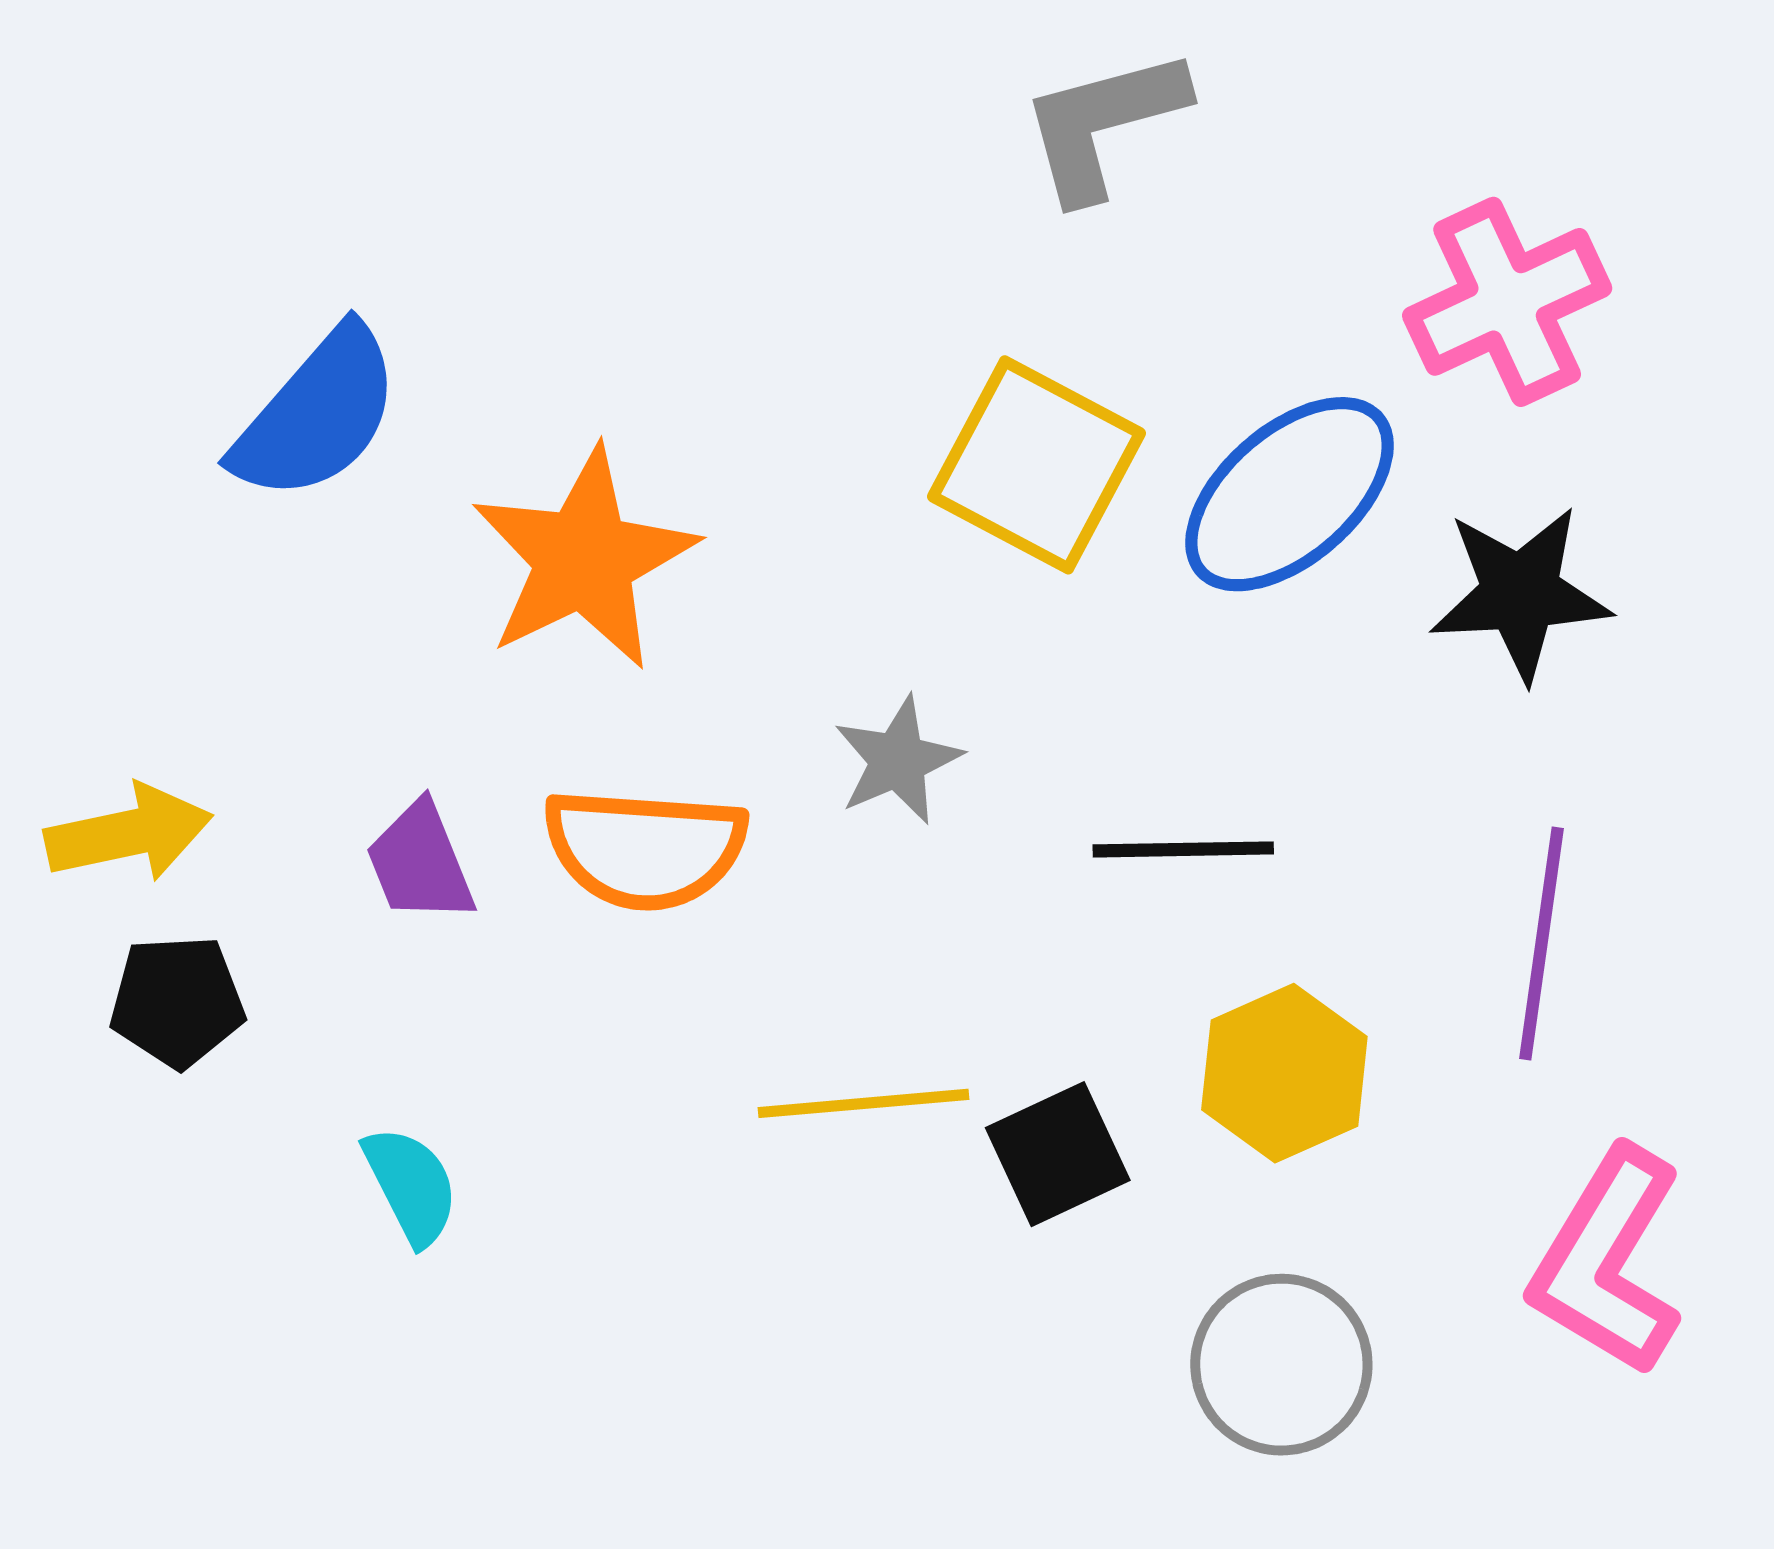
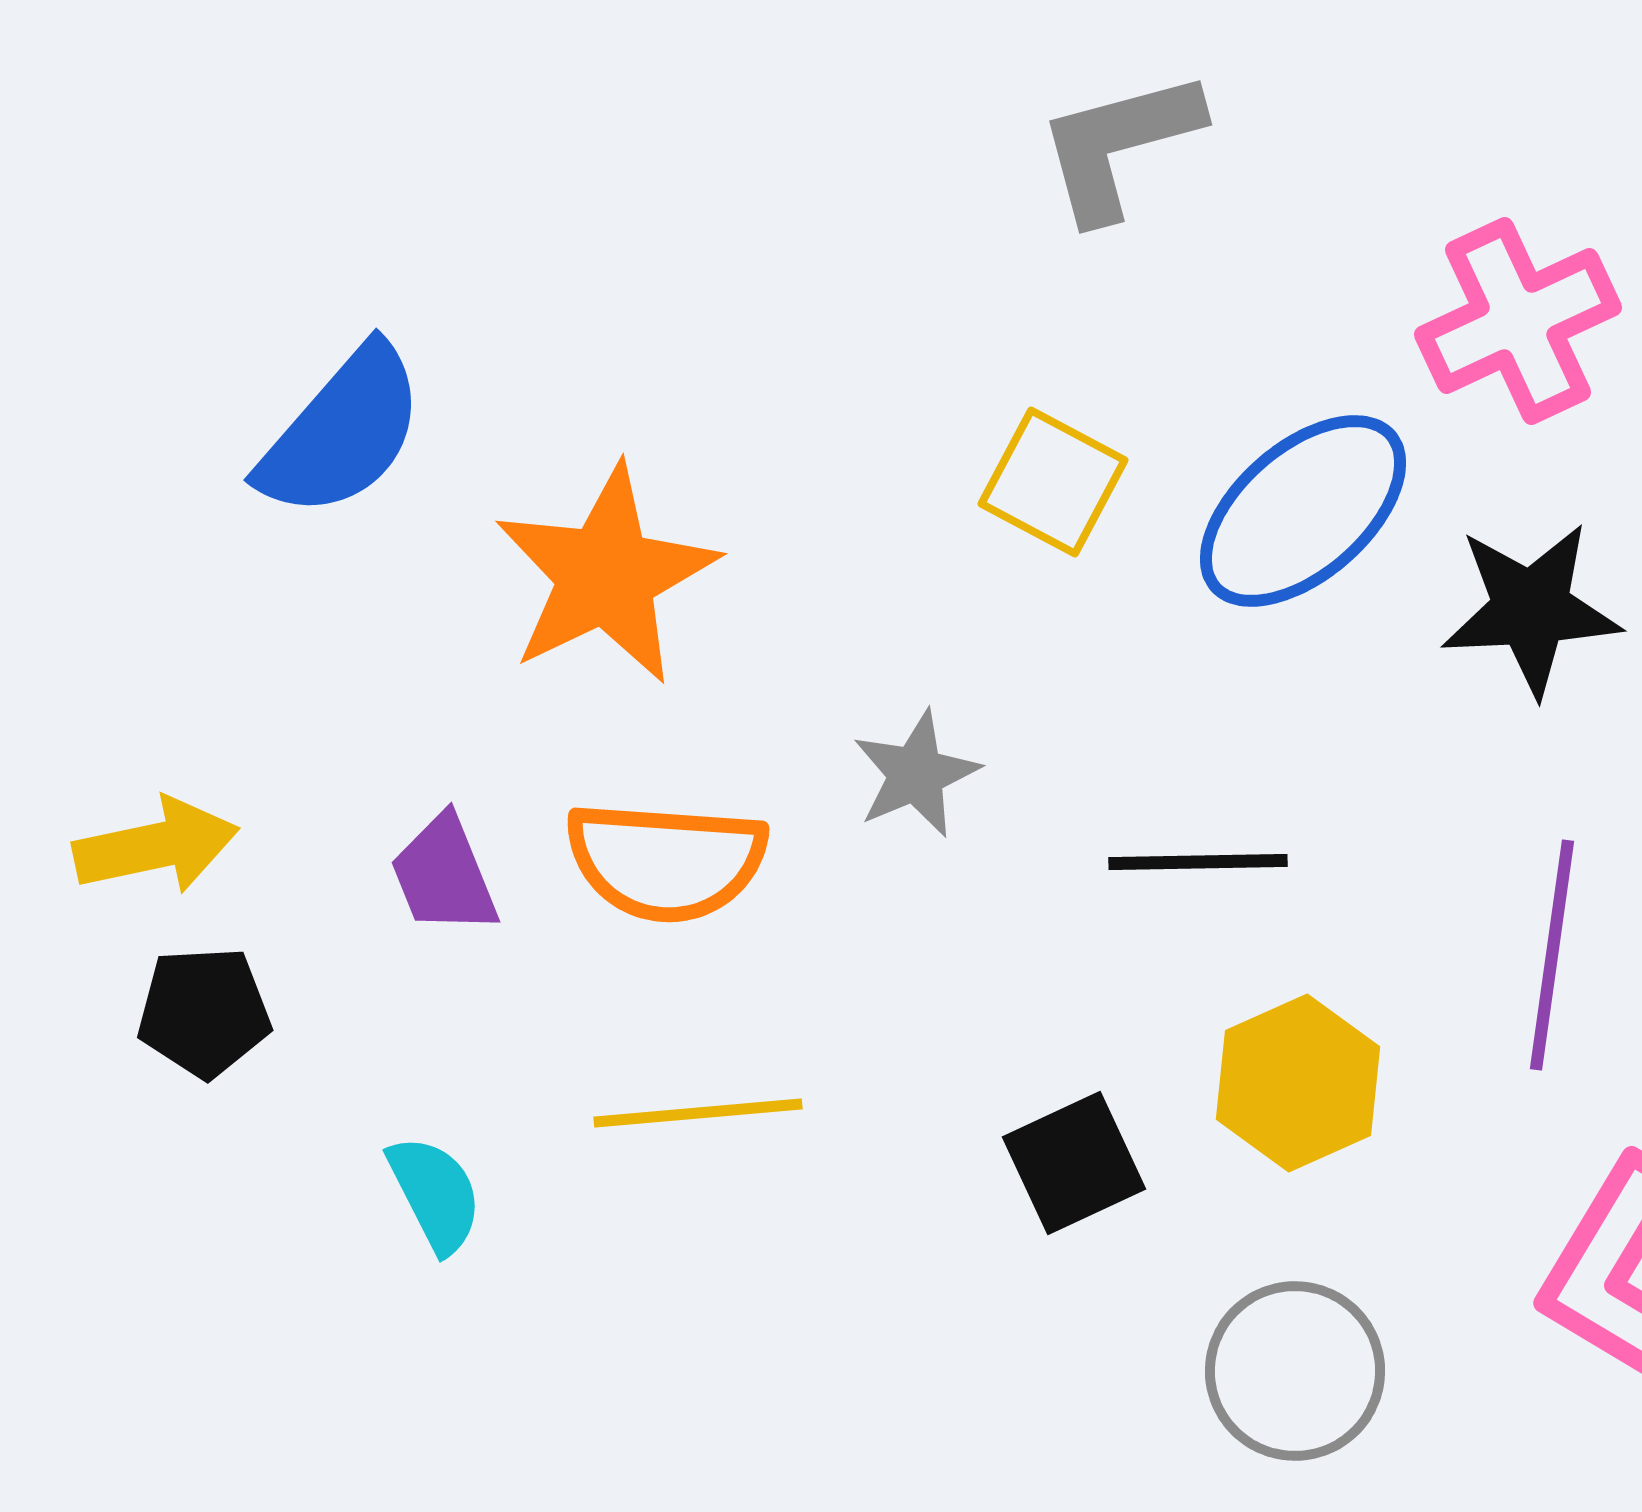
yellow square: (1036, 465) -> (1053, 482), size x0.7
yellow line: (863, 1103) -> (698, 1113), moved

